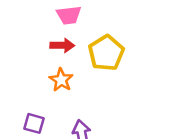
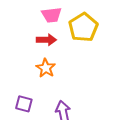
yellow pentagon: (106, 53) -> (83, 27), moved

